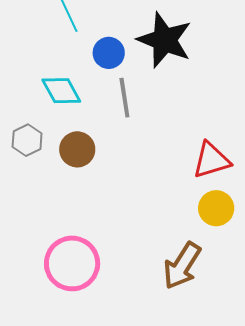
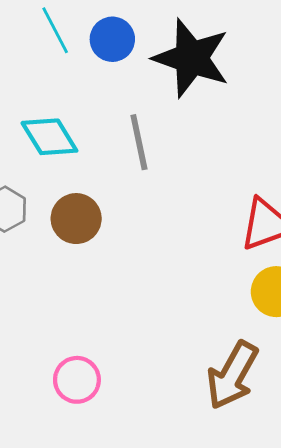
blue circle: (109, 53) -> (112, 39), moved
pink circle: (72, 263) -> (77, 380), size x0.6

